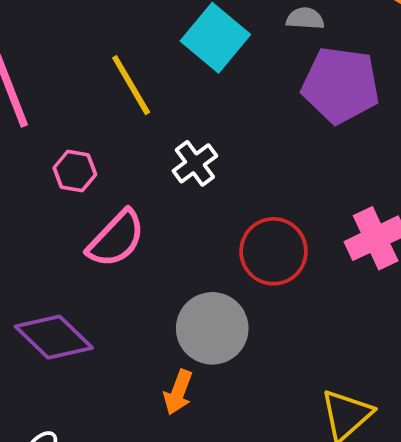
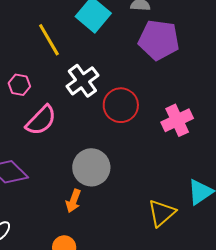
white cross: (195, 163) -> (82, 81), size x1.4
red circle: (273, 251) -> (121, 105), moved

